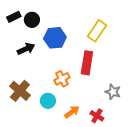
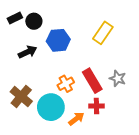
red rectangle: (87, 63) -> (92, 81), moved, turned -40
gray star: (113, 92) -> (118, 78), moved
cyan circle: (48, 101) -> (51, 107), size x1.6
red cross: (97, 116) -> (96, 106), moved, turned -32

